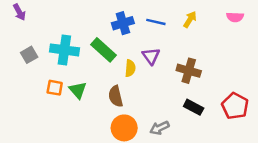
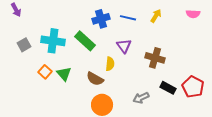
yellow semicircle: (130, 68) -> (110, 64), moved
orange square: (55, 88) -> (45, 72), turned 32
brown semicircle: (116, 96) -> (95, 79), turned -48
black rectangle: (194, 107) -> (168, 88), moved
gray arrow: (159, 128) -> (141, 98), moved

